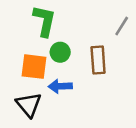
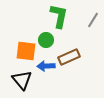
green L-shape: (44, 21) -> (59, 16), moved
brown rectangle: (98, 60) -> (69, 57), moved, turned 70

